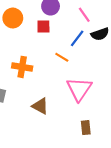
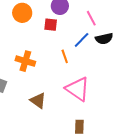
orange line: (62, 57) -> (65, 56), turned 32
pink triangle: (79, 89) -> (78, 89), turned -36

